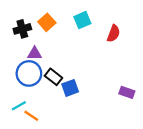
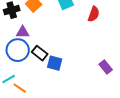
blue square: (70, 88) -> (55, 63), turned 35
purple rectangle: (127, 92) -> (106, 67), turned 32

